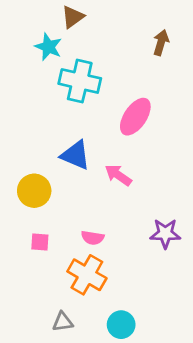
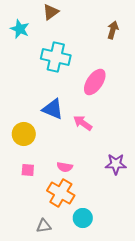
cyan star: (48, 47) -> (20, 29), moved
cyan circle: (121, 325) -> (83, 218), moved

